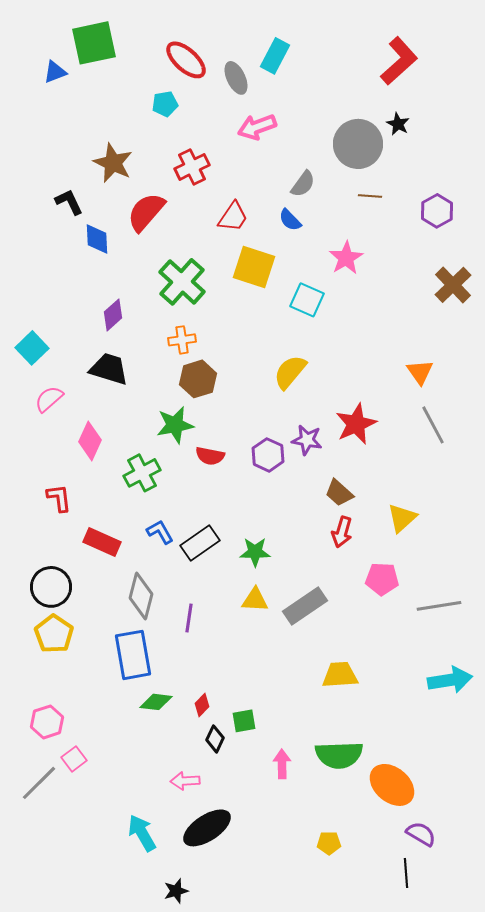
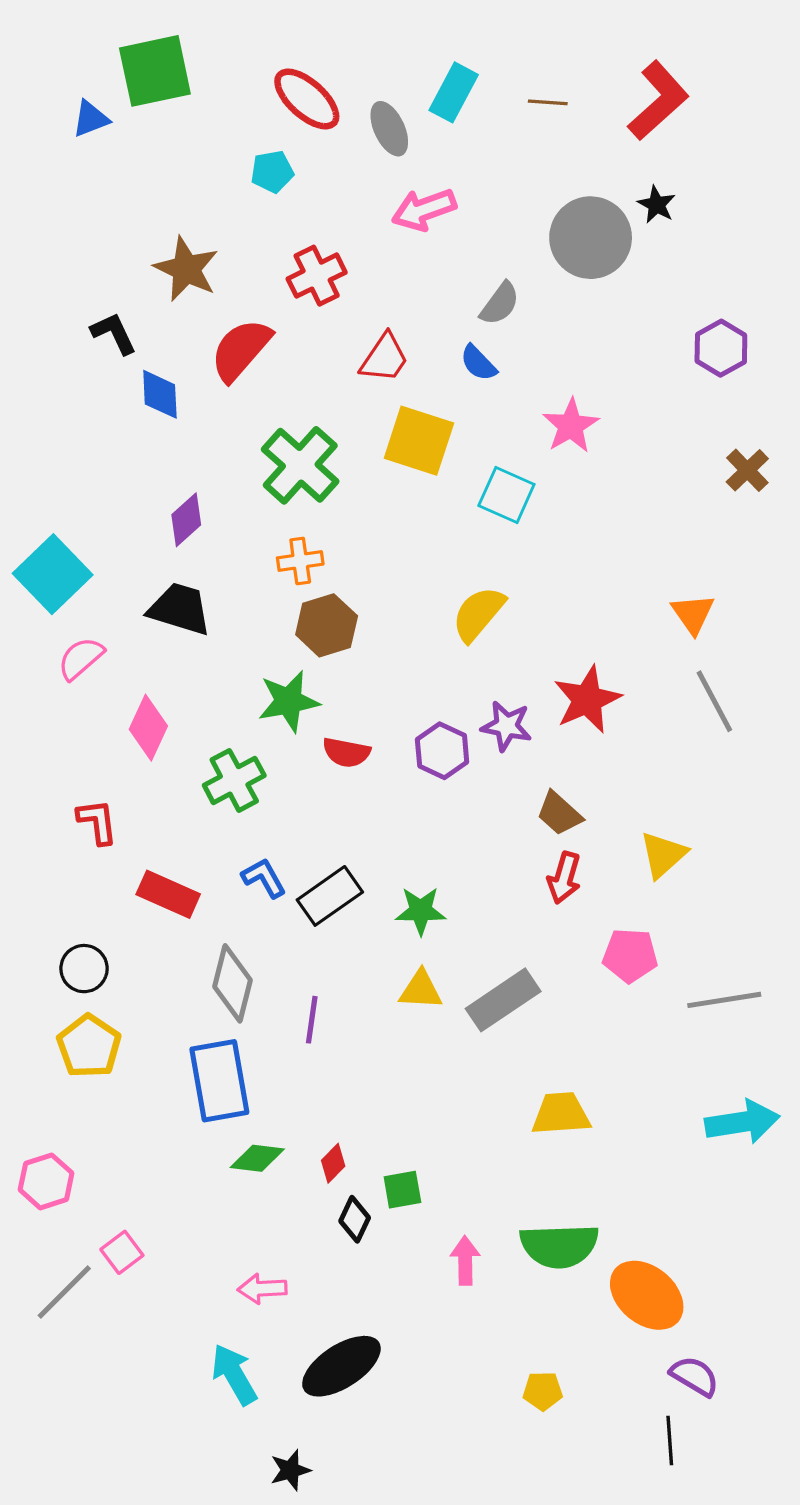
brown line: (370, 196) -> (548, 102), moved
brown cross: (453, 285) -> (747, 470), size x0.7
cyan square: (32, 348) -> (53, 574), size x1.4
black circle: (51, 587) -> (84, 969), size x0.7
pink hexagon: (47, 722) -> (46, 1181), moved
pink arrow: (185, 781) -> (262, 1289), moved

